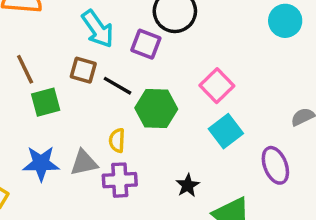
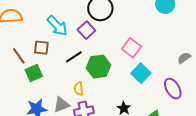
purple square: (146, 44) -> (86, 30), turned 36
brown square: (83, 70) -> (41, 48), moved
black line: (118, 86) -> (74, 57), turned -54

